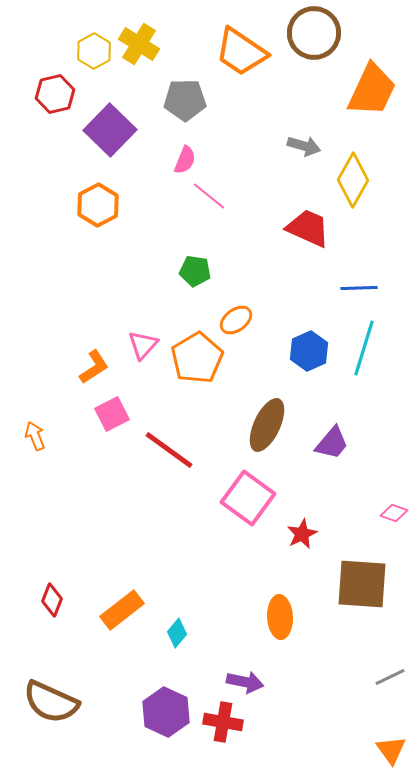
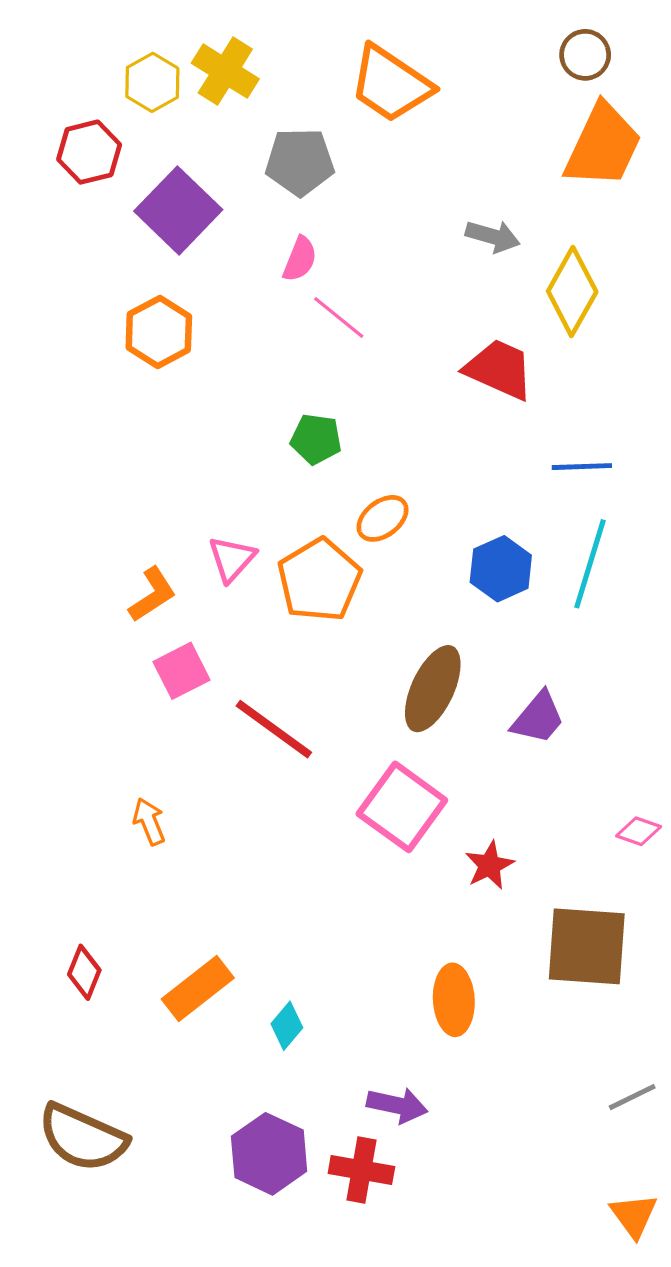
brown circle: (314, 33) -> (585, 55), moved, size x0.6
orange arrow: (35, 436) -> (149, 822), moved

